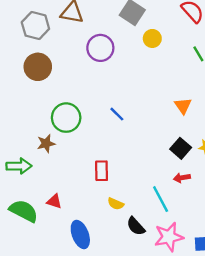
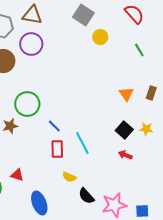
purple circle: (100, 48) -> (31, 44), moved
blue line: (117, 114) -> (54, 126), moved
red arrow: (182, 178) -> (125, 155), turned 32
cyan line: (161, 199) -> (82, 143), moved

